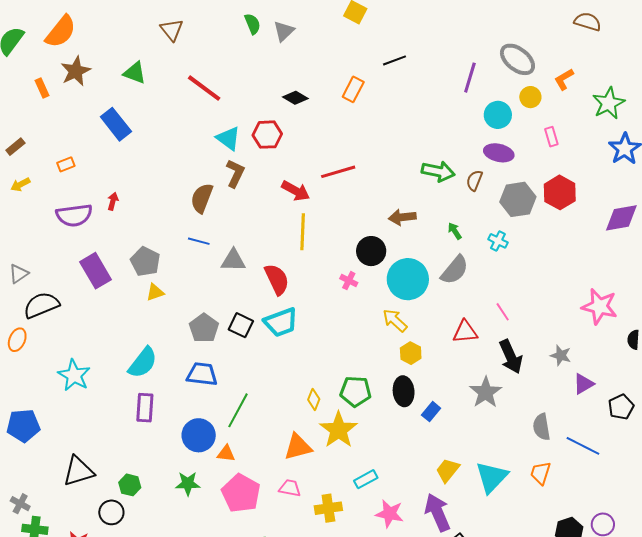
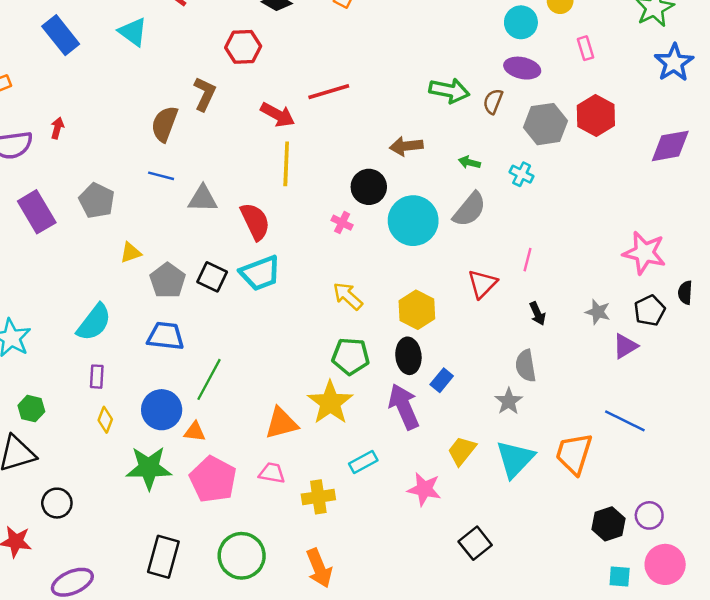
cyan triangle: (228, 138) -> (133, 32), moved
green arrow: (455, 231) -> (469, 162), turned -42
yellow triangle: (155, 292) -> (131, 253), moved
pink line: (503, 312) -> (528, 260), turned 48
yellow arrow: (395, 320) -> (348, 296), moved
red triangle: (465, 332) -> (482, 284), turned -40
yellow hexagon: (411, 353) -> (417, 310), size x1.4
black arrow: (511, 357) -> (537, 314), size x0.6
gray star: (486, 392) -> (509, 401), moved, size x0.7
yellow diamond: (314, 399) -> (105, 420), moved
black pentagon: (621, 407) -> (650, 310), moved
purple rectangle: (145, 408) -> (97, 377), size x0.7
gray semicircle: (541, 427) -> (526, 366), moved
orange trapezoid: (541, 473) -> (574, 454), size x1.5
green star: (188, 484) -> (149, 468), size x1.5
green hexagon: (130, 485) -> (31, 409), moved
purple arrow: (438, 512) -> (404, 407), moved
pink star: (390, 514) -> (424, 489), moved

